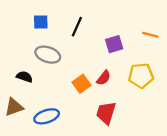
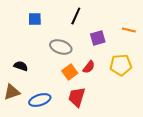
black line: (77, 27) -> (76, 16), moved
gray ellipse: (48, 55) -> (61, 47), moved
red trapezoid: (106, 113) -> (77, 97), moved

